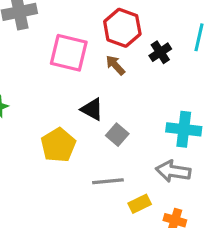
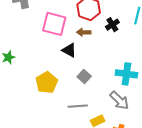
brown arrow: (115, 65) -> (84, 32), turned -48
black triangle: (92, 109) -> (69, 50), moved
gray arrow: (173, 171) -> (119, 100), turned -145

